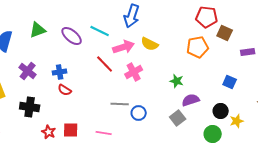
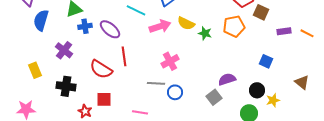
purple ellipse: (72, 36) -> (110, 29), moved
red line: (105, 64) -> (124, 56), moved, turned 36
blue cross: (60, 72) -> (85, 26), moved
pink cross: (134, 72) -> (170, 61), moved
green star: (177, 81) -> (205, 33), moved
red semicircle: (65, 90) -> (101, 69), size x1.6
red square: (71, 130) -> (104, 99), moved

